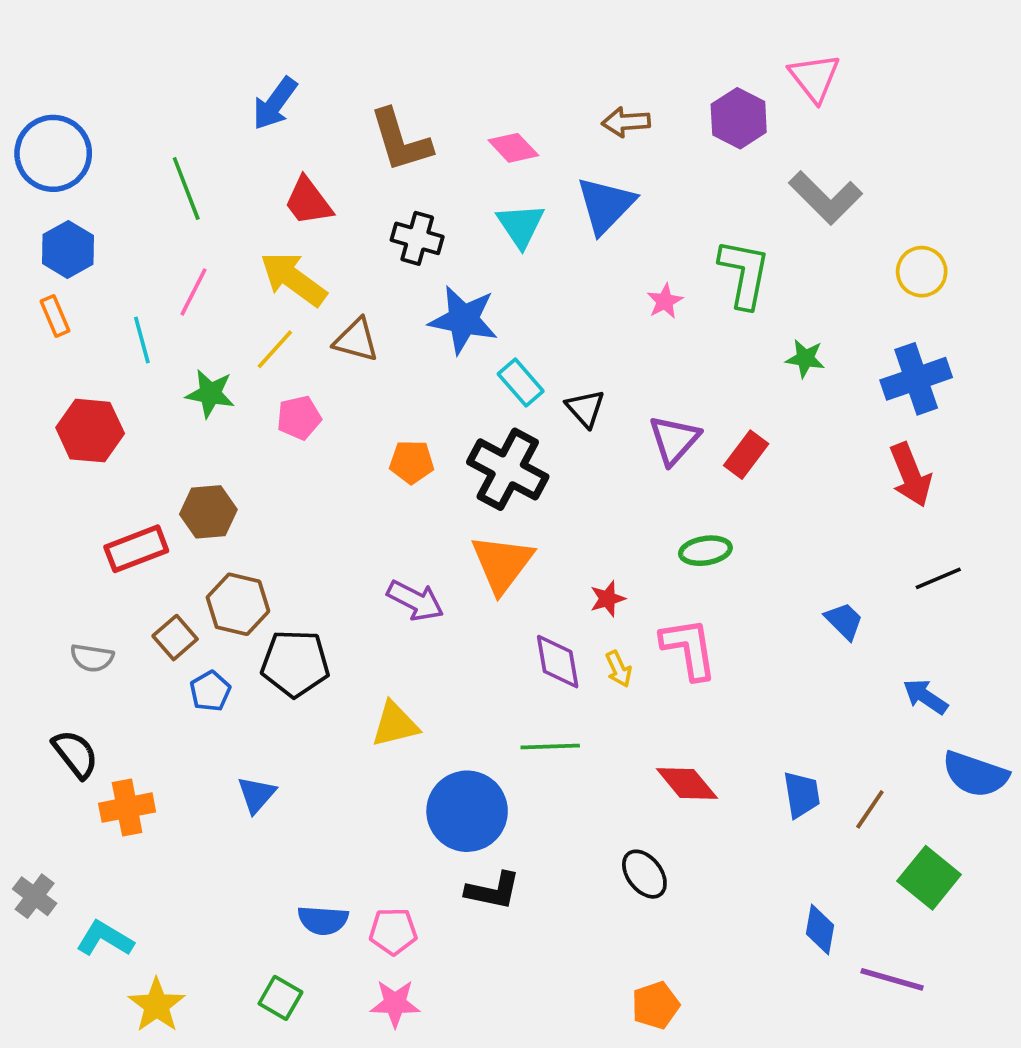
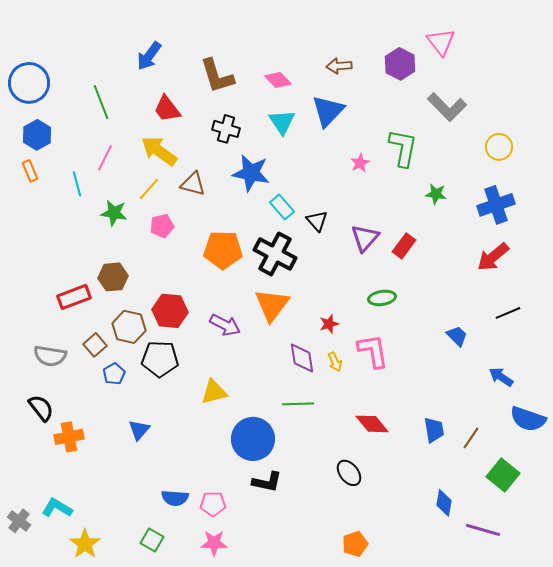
red hexagon: (90, 431) -> (170, 311), moved
orange pentagon: (412, 462) -> (223, 250), size x1.6
red arrow: (911, 475) -> (493, 257), turned 72
gray semicircle: (92, 658) -> (50, 356), size x1.4
gray cross: (35, 896) -> (19, 521), moved

